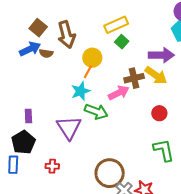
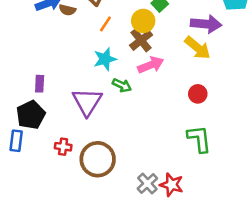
yellow circle: (92, 58) -> (143, 21), moved
orange line: (88, 72) -> (105, 24), moved
brown cross: (134, 78) -> (141, 40), moved, turned -30
green arrow: (96, 112) -> (122, 85), size x0.7
brown circle: (110, 173) -> (98, 159), moved

